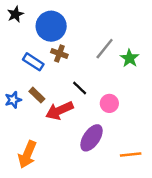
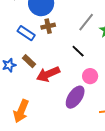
brown cross: (59, 53) -> (48, 26), turned -32
black line: (80, 88) -> (78, 51), moved
pink circle: (109, 103) -> (90, 76), moved

